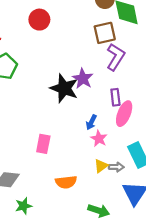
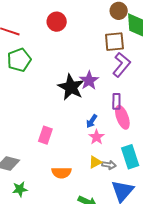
pink ellipse: (124, 114) -> (122, 117), turned -50

